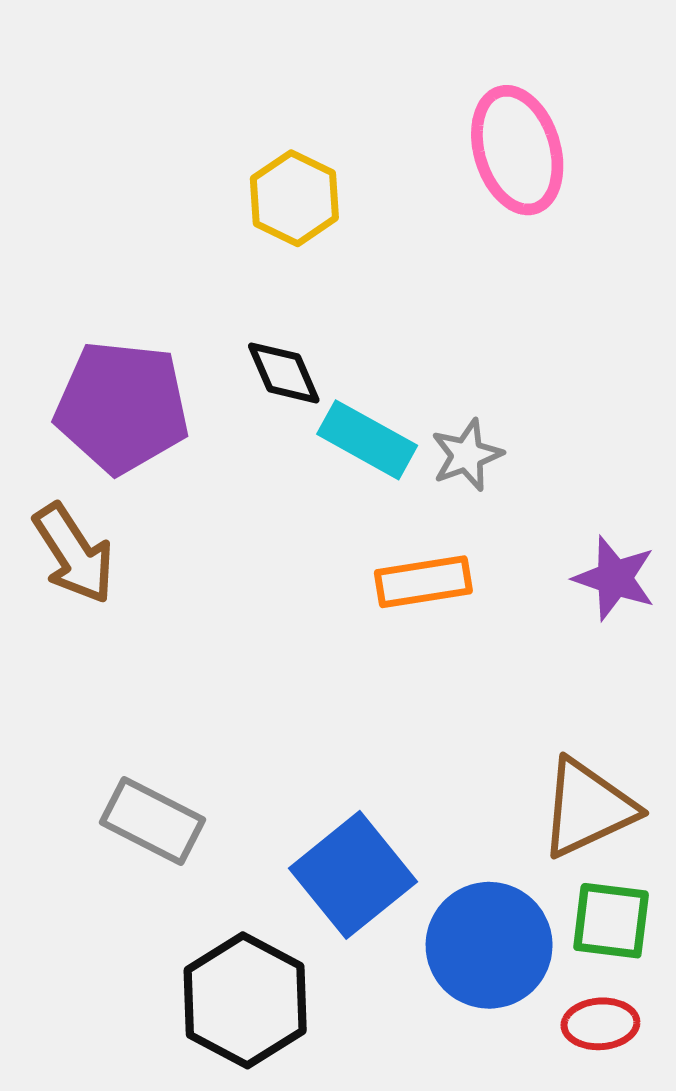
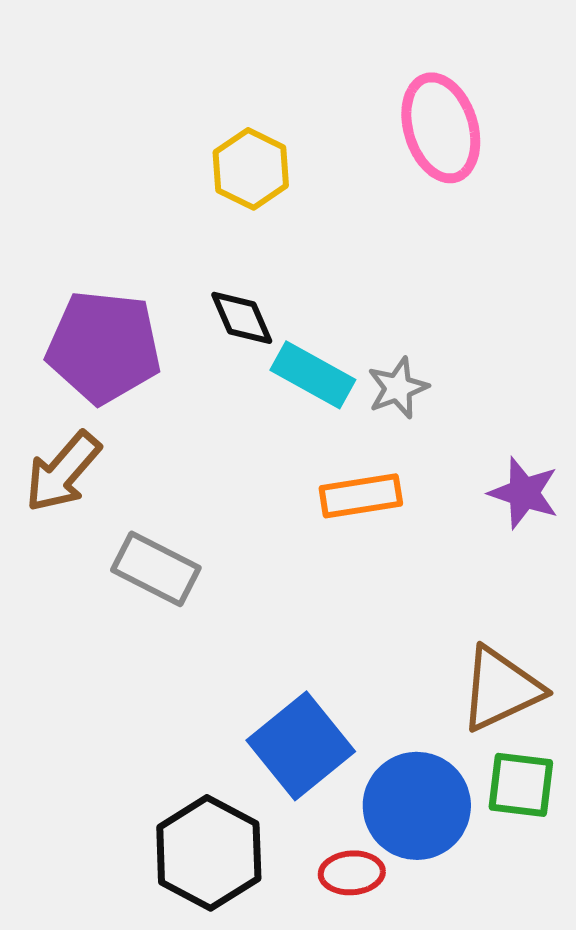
brown arrow: (74, 554) -> (63, 472), turned 74
gray rectangle: (152, 821) -> (156, 569), moved
red ellipse: (600, 1024) -> (352, 873), moved

